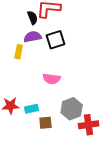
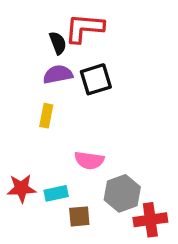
yellow rectangle: (19, 52) -> (46, 116), moved
pink semicircle: (52, 79) -> (89, 160), moved

